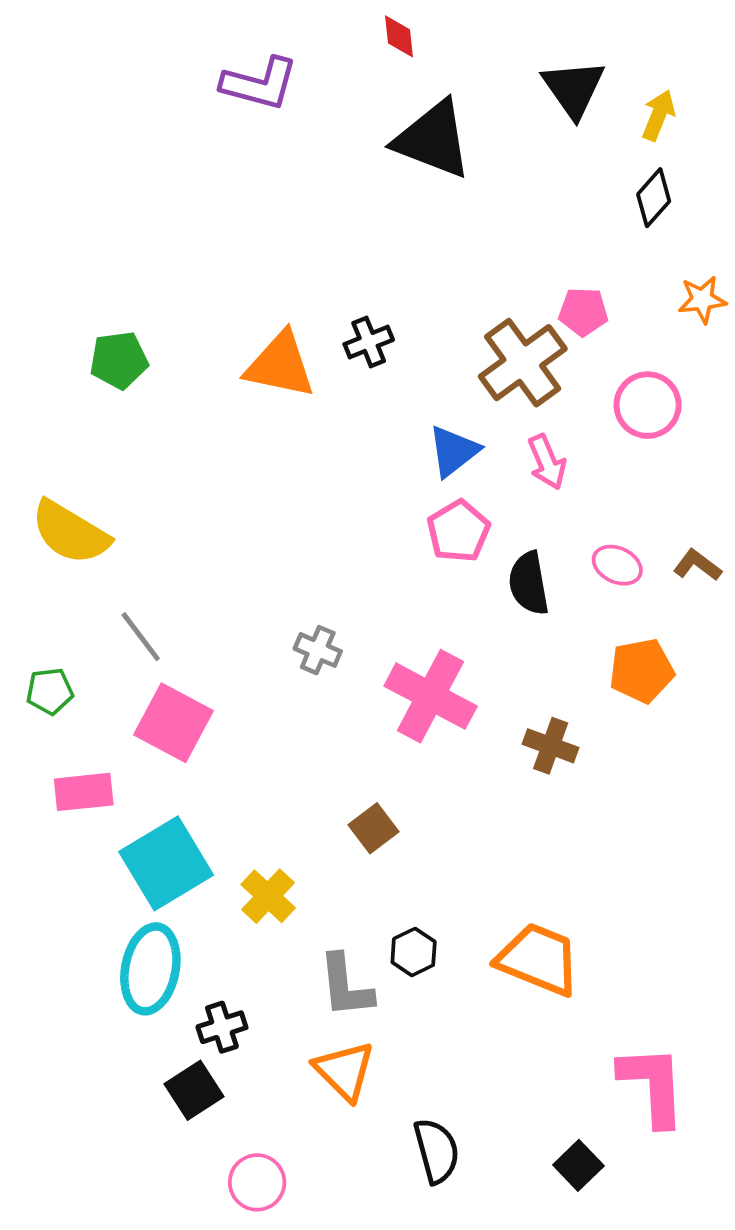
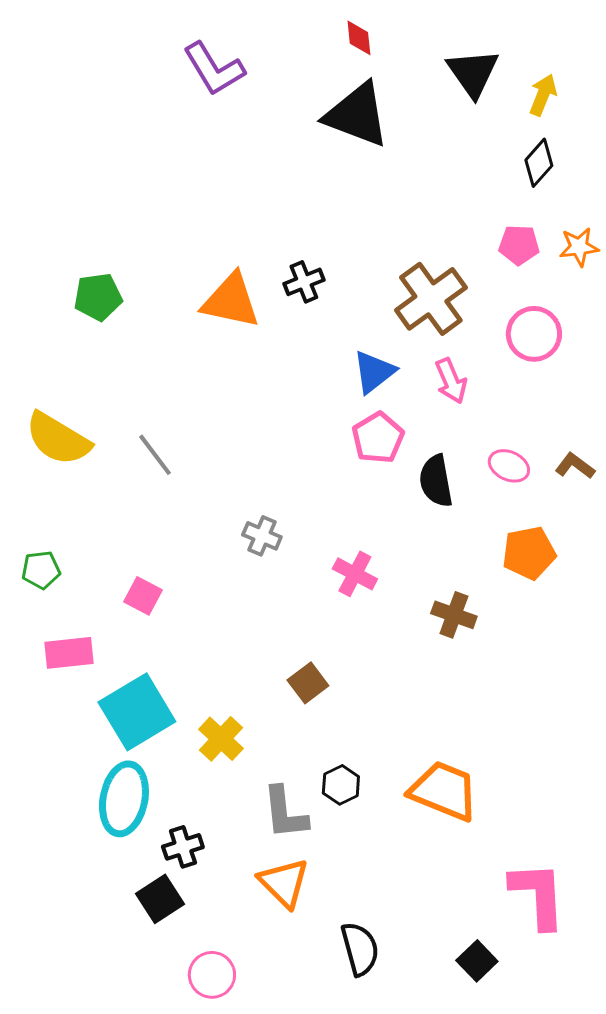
red diamond: (399, 36) -> (359, 38), moved
purple L-shape: (260, 84) -> (214, 69), turned 44
pink pentagon: (583, 312) -> (519, 245), moved
gray line: (141, 637) -> (155, 455), moved
pink cross: (431, 696) -> (355, 574), size x0.6
pink square: (173, 723) -> (143, 596), size x0.6

